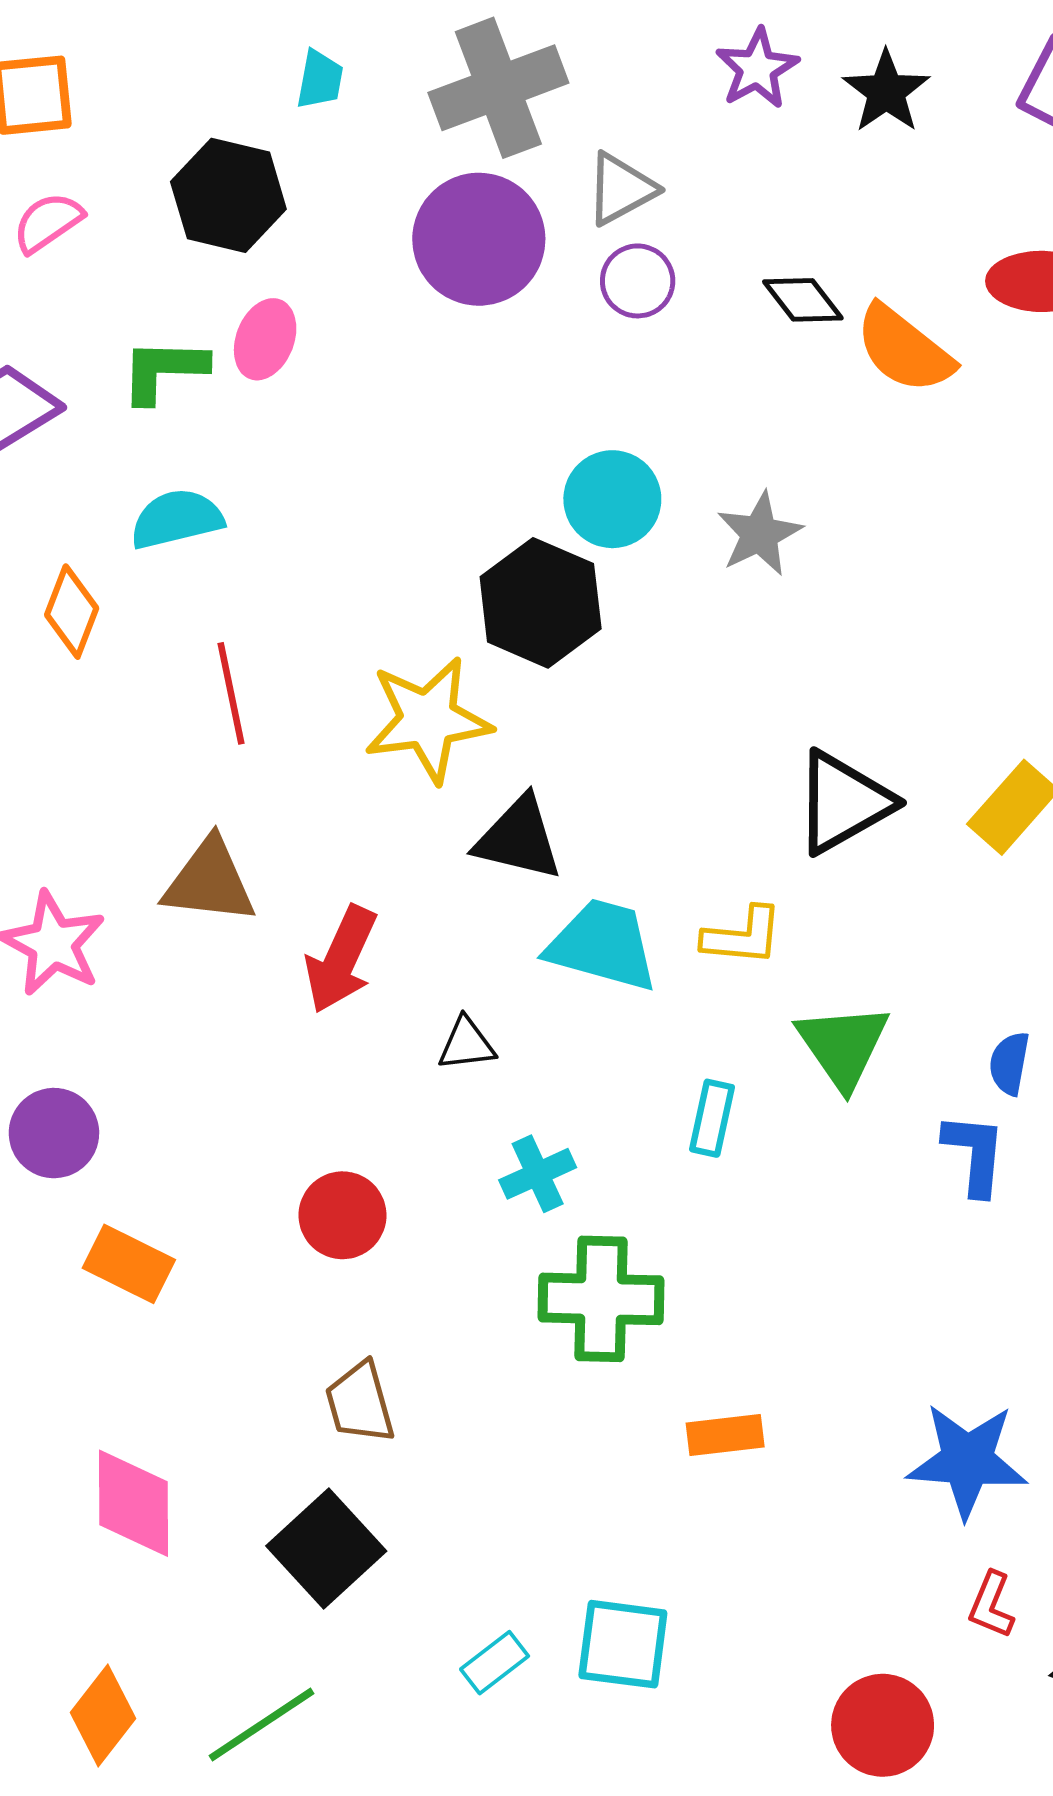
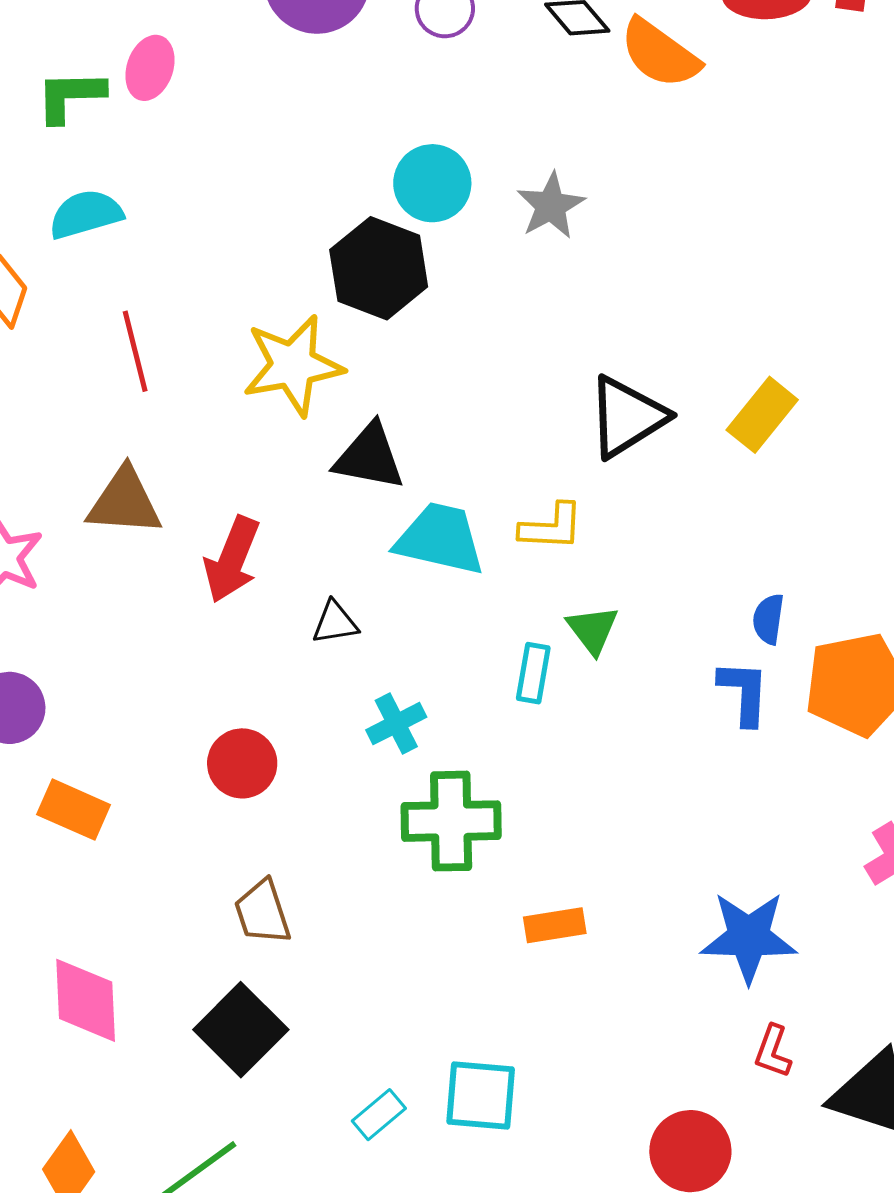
green triangle: (843, 1046) -> (593, 630), moved, size x0.7

